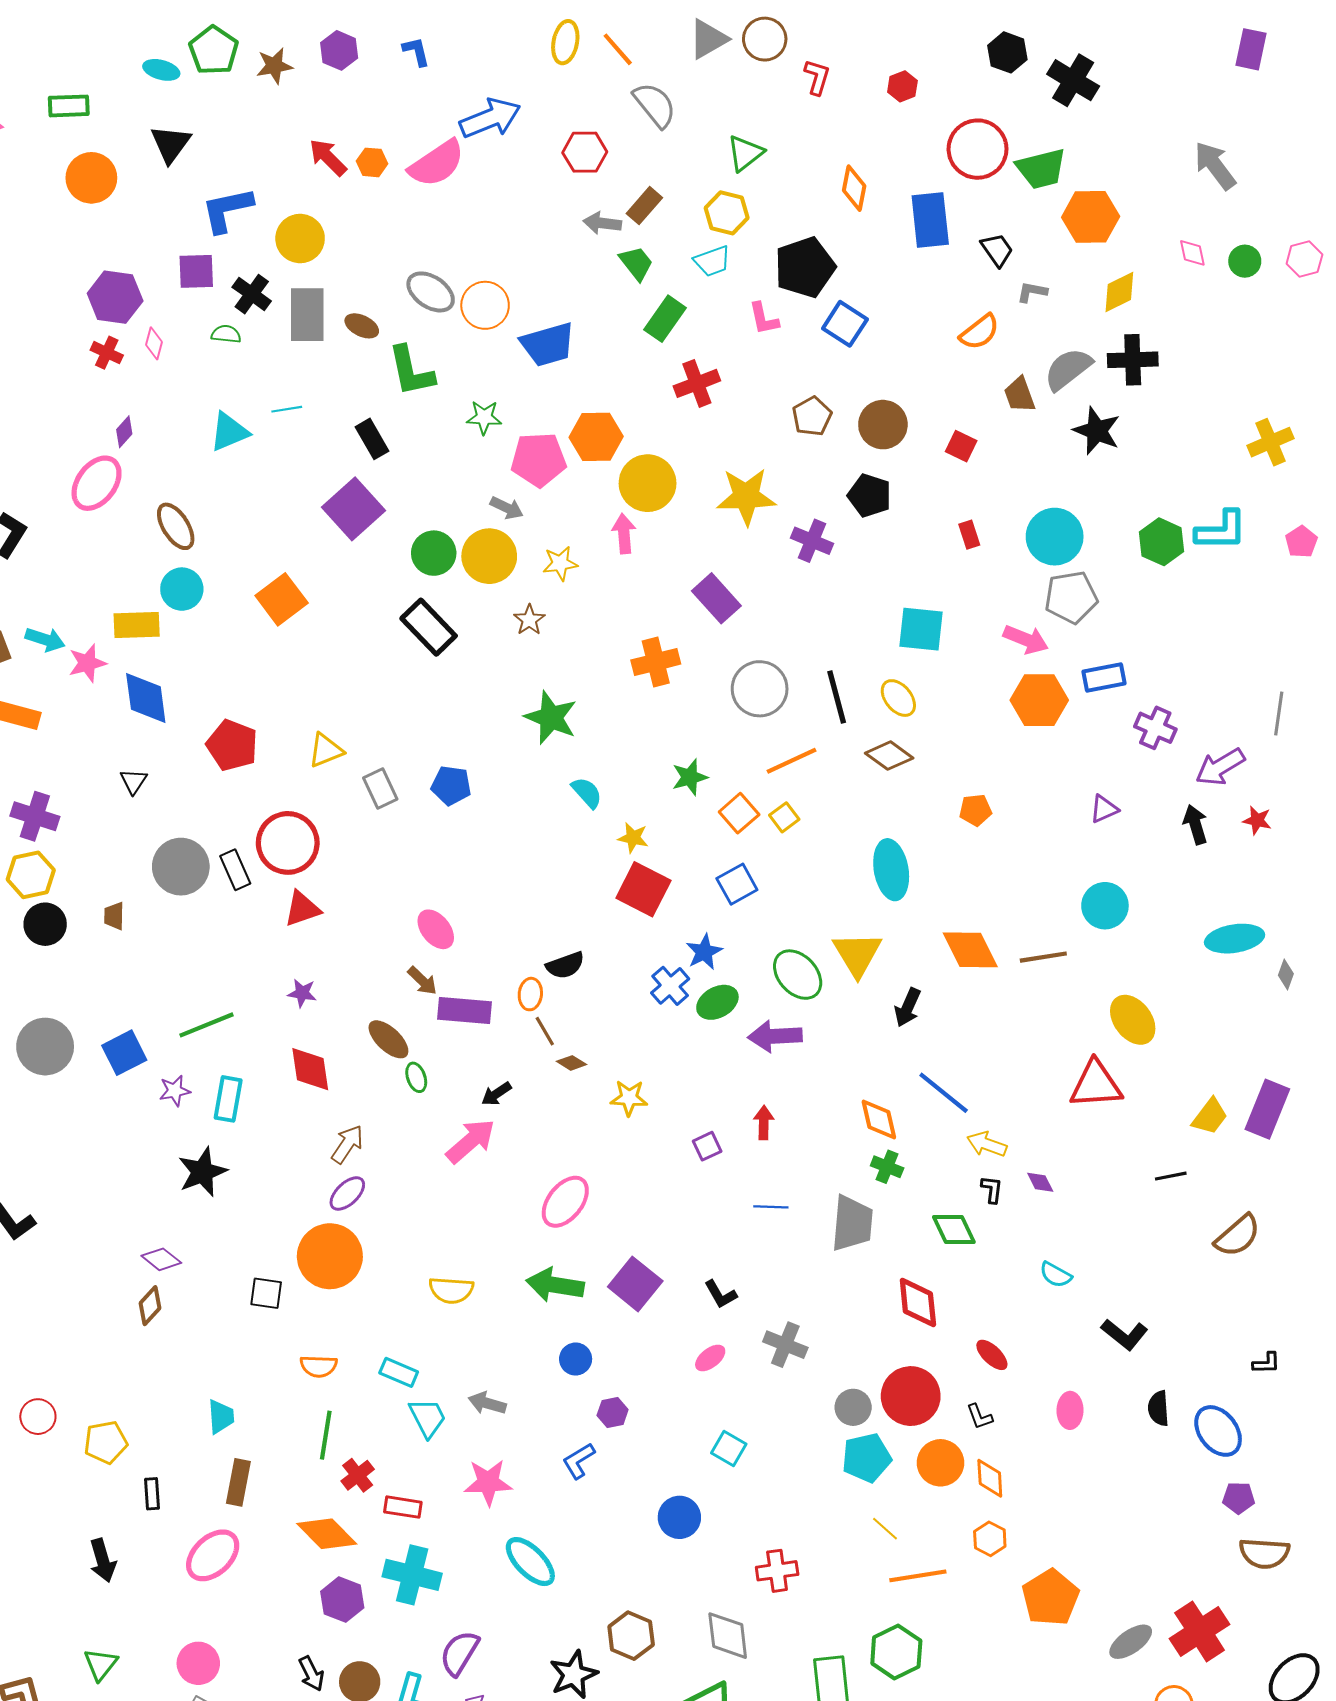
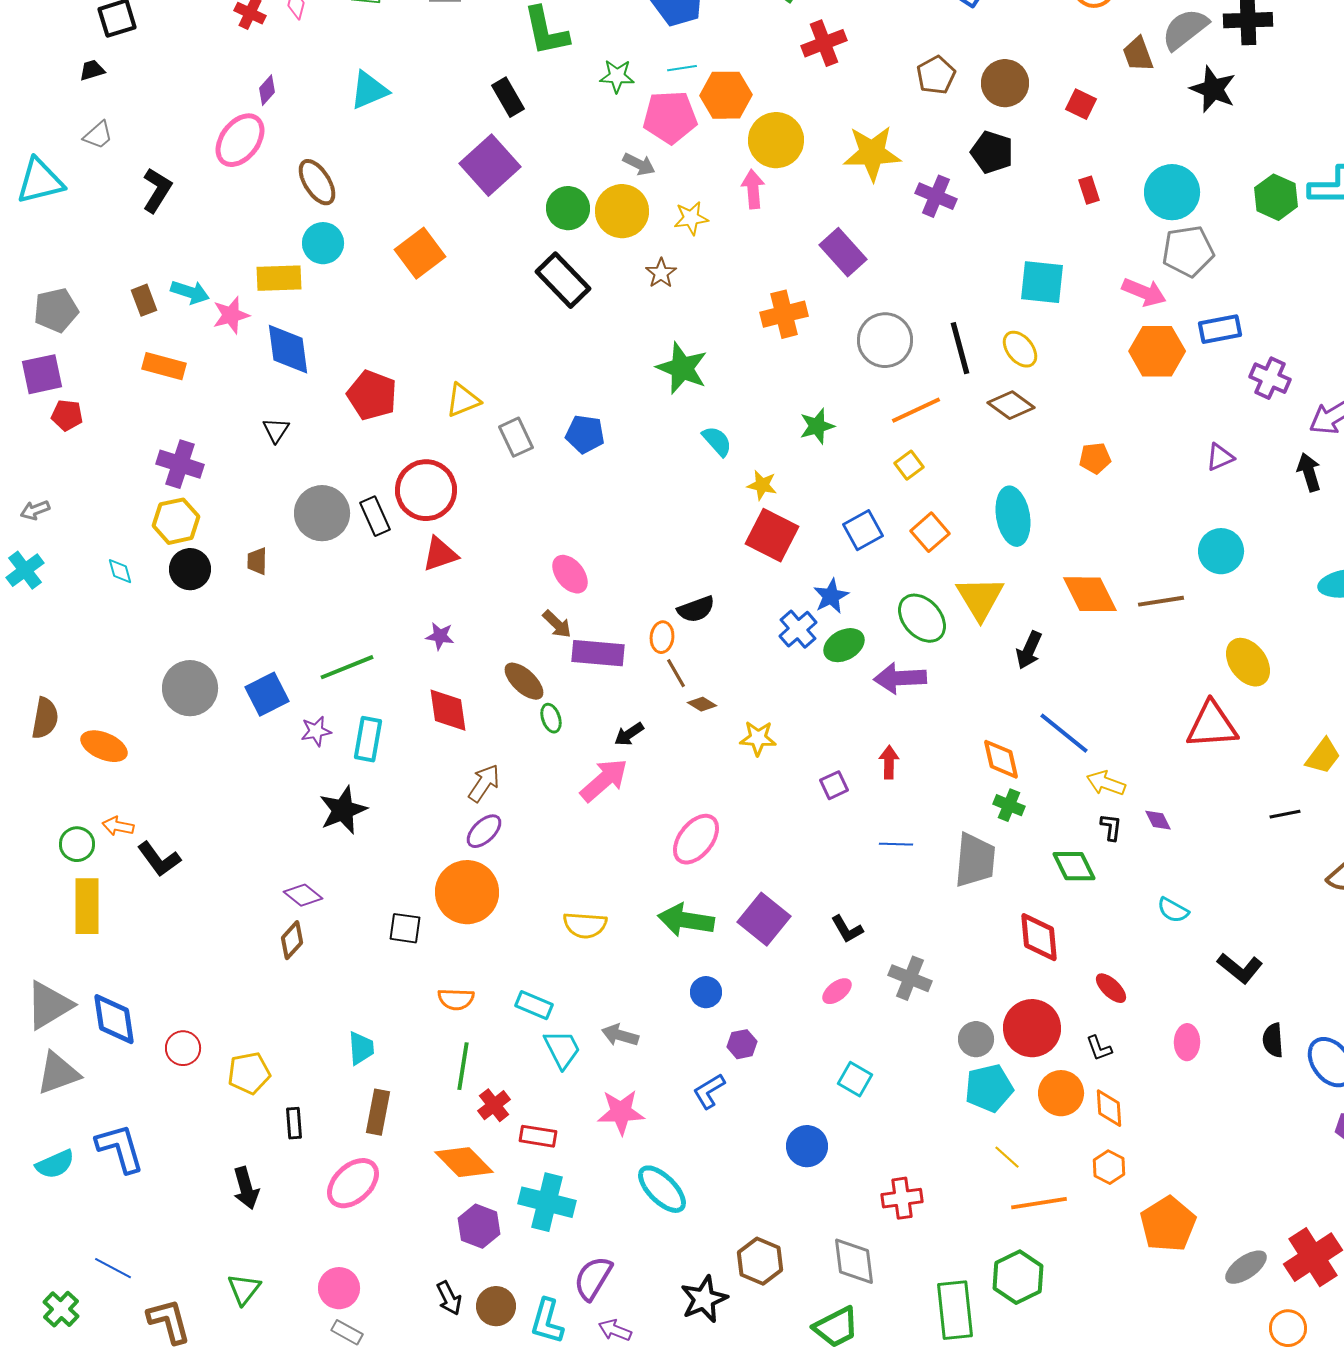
cyan line: (287, 409) -> (682, 68), moved
orange square: (739, 813) -> (930, 532), moved

